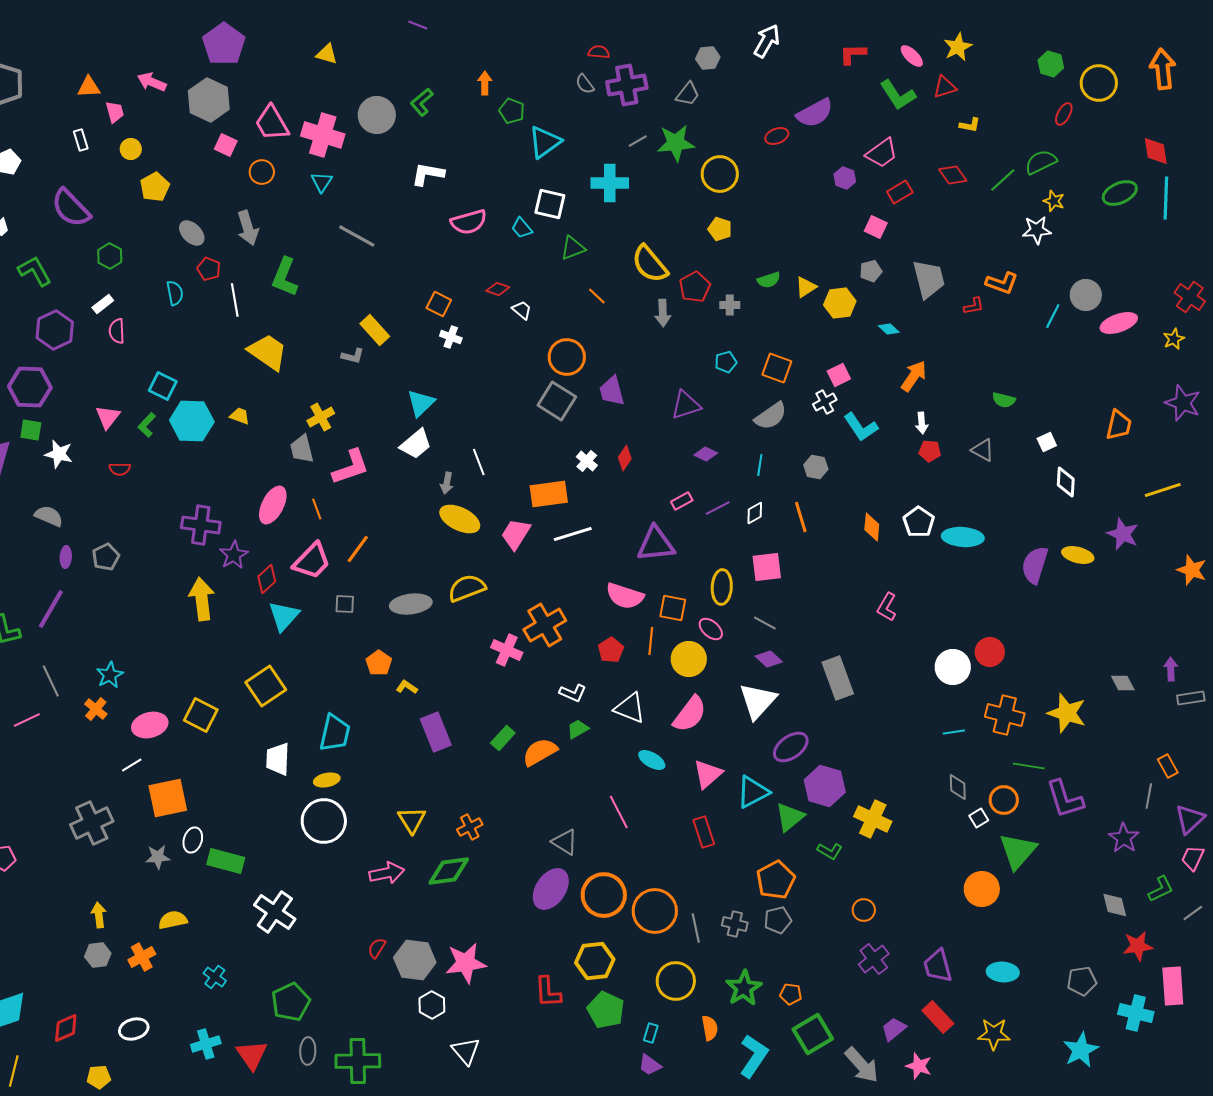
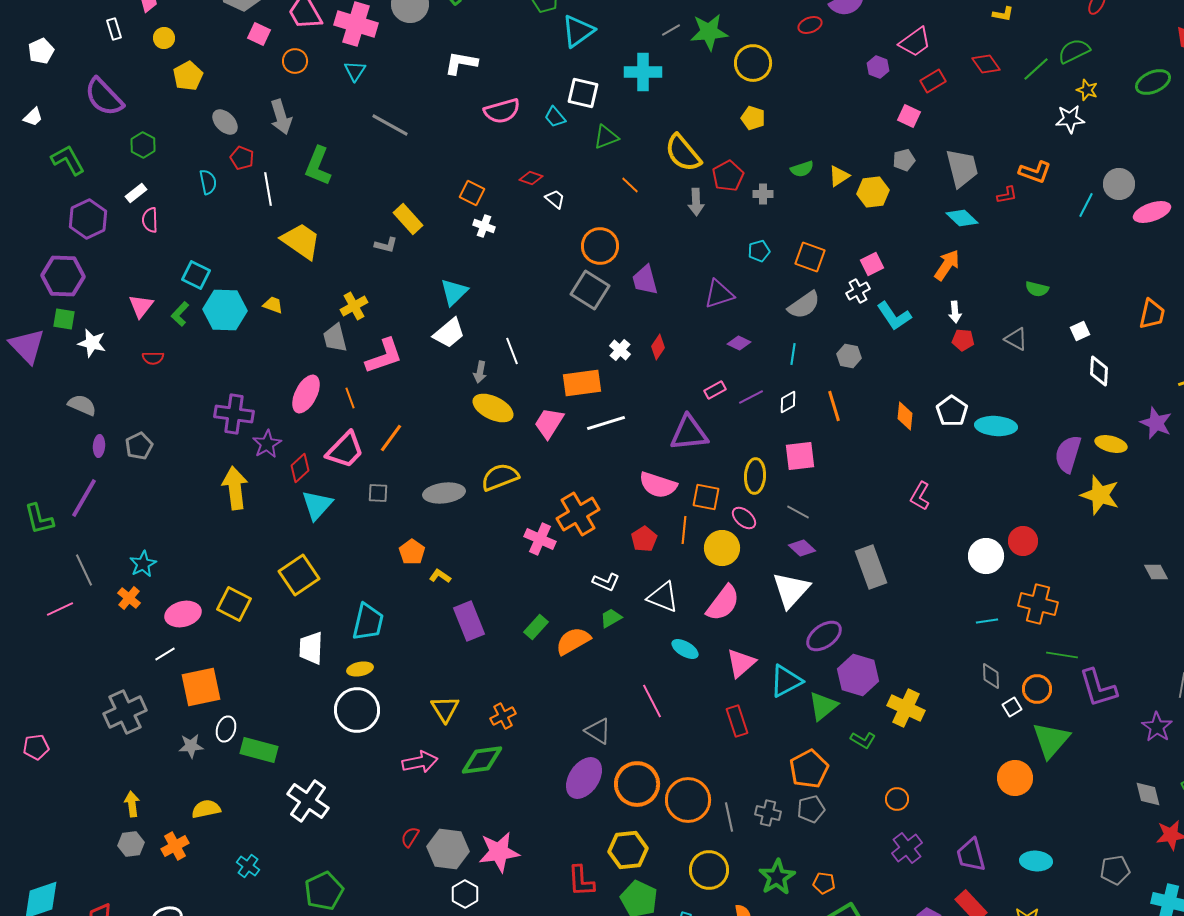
cyan diamond: (889, 329) -> (962, 218), moved, size x1.5
yellow star: (1067, 713) -> (1100, 495), moved

